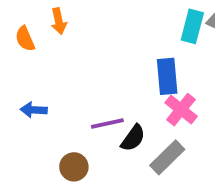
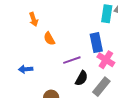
orange semicircle: (25, 39) -> (49, 39), moved
purple line: (107, 124) -> (72, 60), moved

